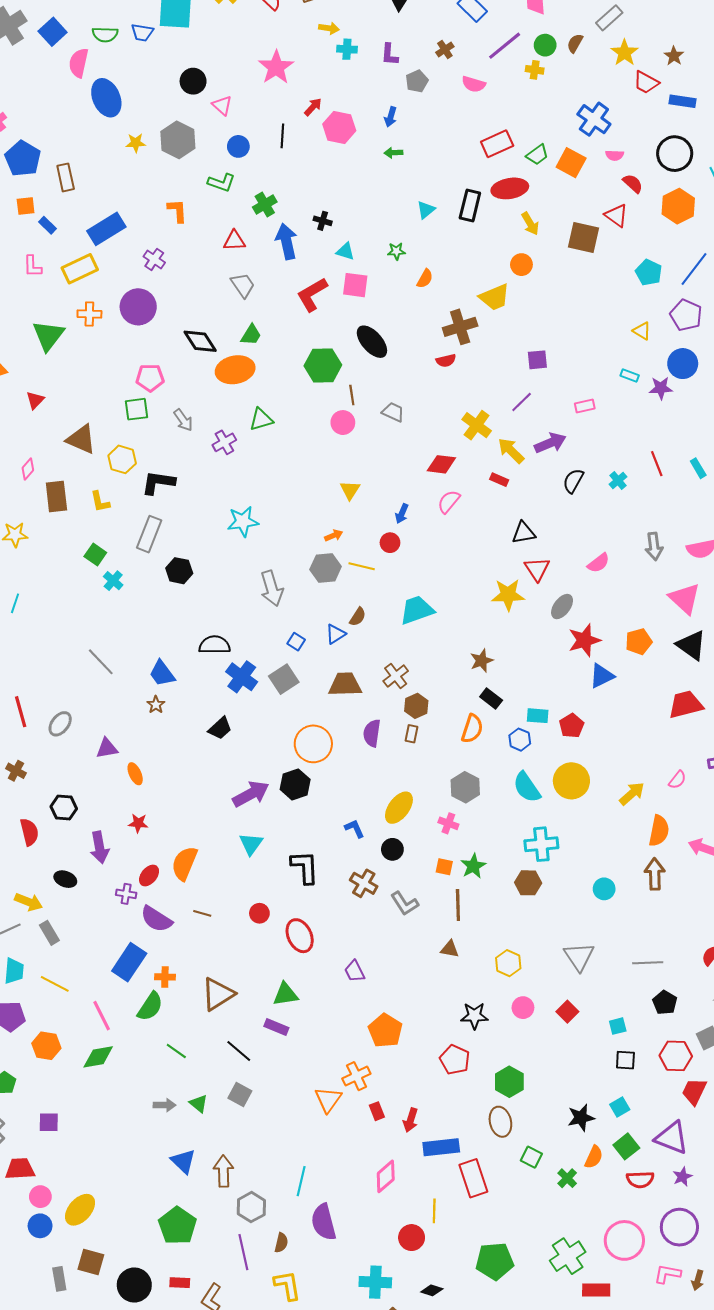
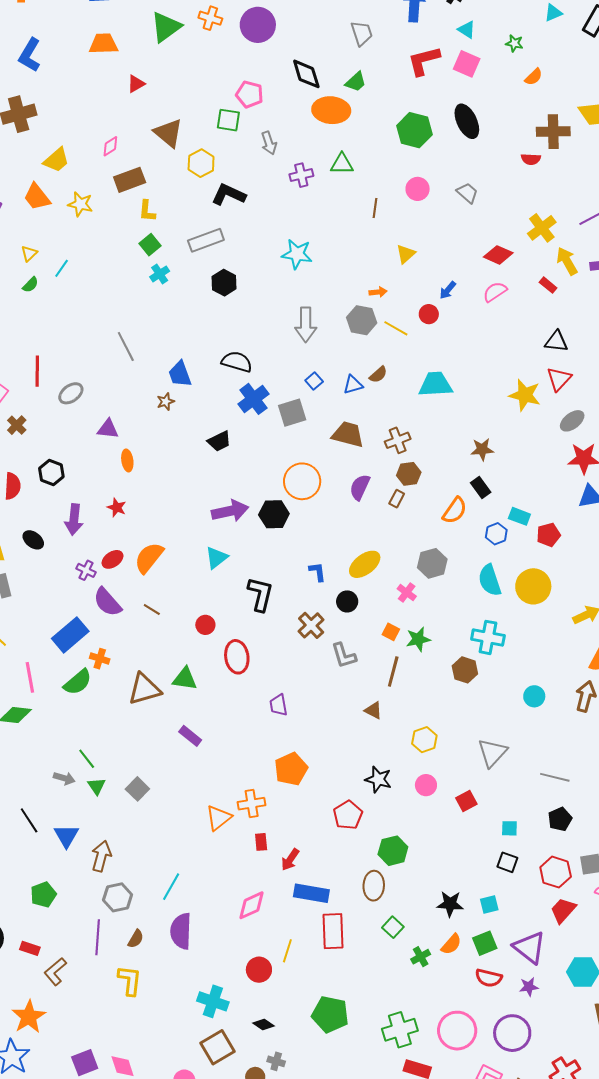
brown line: (352, 395) -> (375, 208), moved
brown rectangle: (56, 496) -> (130, 180), turned 60
yellow L-shape: (100, 502) -> (147, 211), moved
gray rectangle: (149, 534) -> (206, 240), turned 32
green triangle: (285, 994) -> (185, 679), moved
green line: (176, 1051) -> (87, 759), moved
black line: (239, 1051) -> (29, 820), moved
green pentagon: (177, 1226) -> (43, 895), size x0.7

